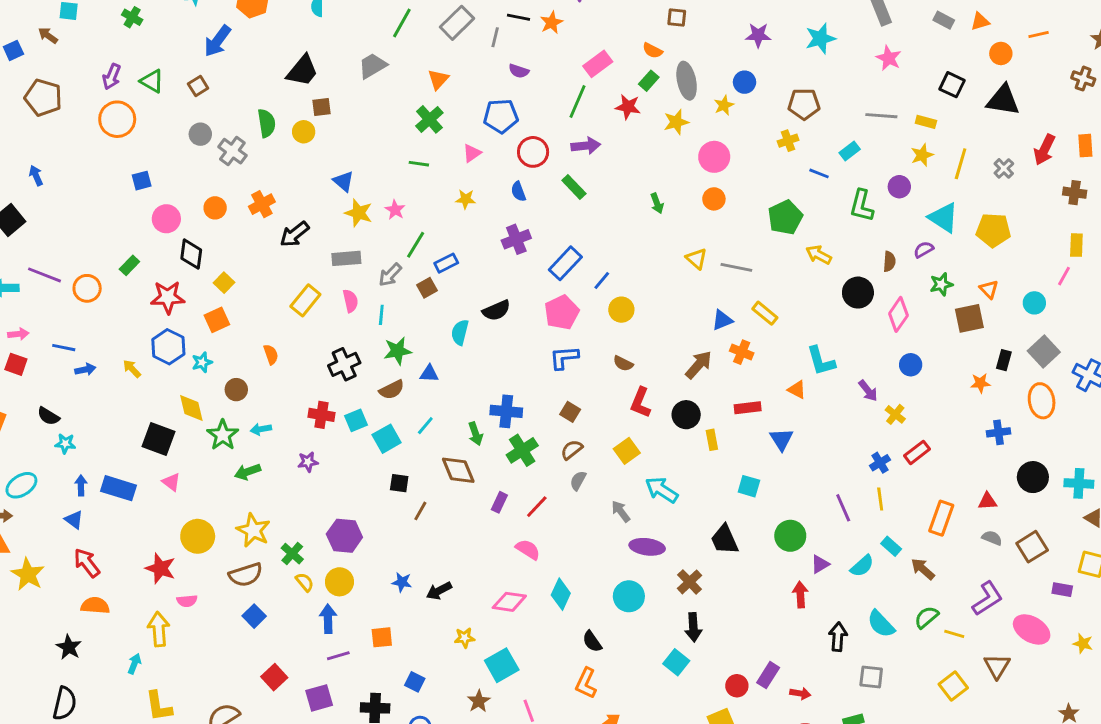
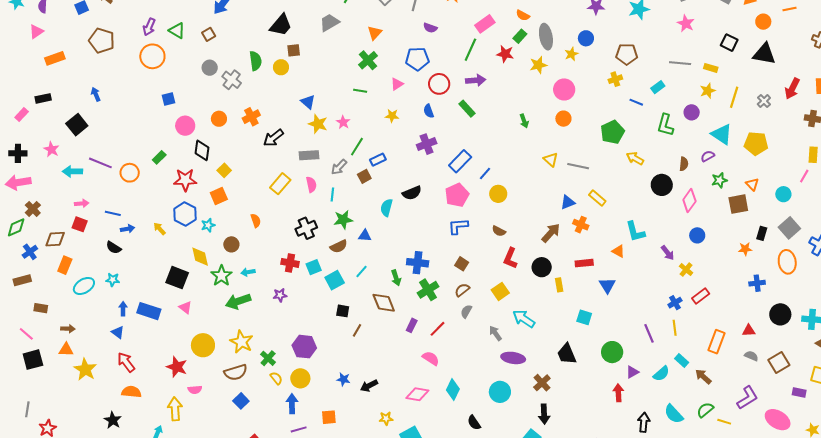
black semicircle: (48, 416) -> (114, 248), moved
green arrow: (248, 472) -> (238, 301), size x1.4
cyan ellipse: (21, 485) -> (84, 286), moved

